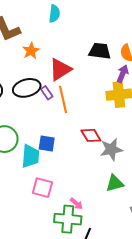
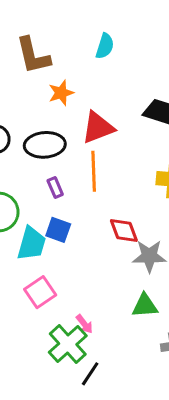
purple rectangle: (47, 93) -> (55, 187), moved
pink square: (42, 188) -> (40, 292), turned 30
green cross: (68, 219) -> (68, 344), turned 32

